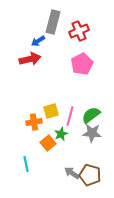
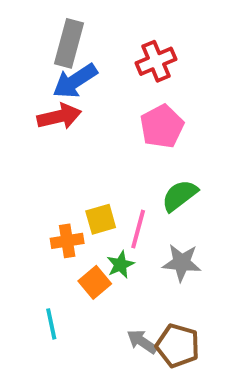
gray rectangle: (53, 22) -> (69, 43), moved
blue arrow: (38, 41) -> (75, 81), size x1.6
green semicircle: (91, 115) -> (180, 196), moved

